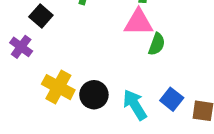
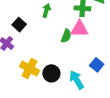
green semicircle: (157, 44) -> (66, 36), moved
blue square: (172, 99) -> (97, 65), moved

